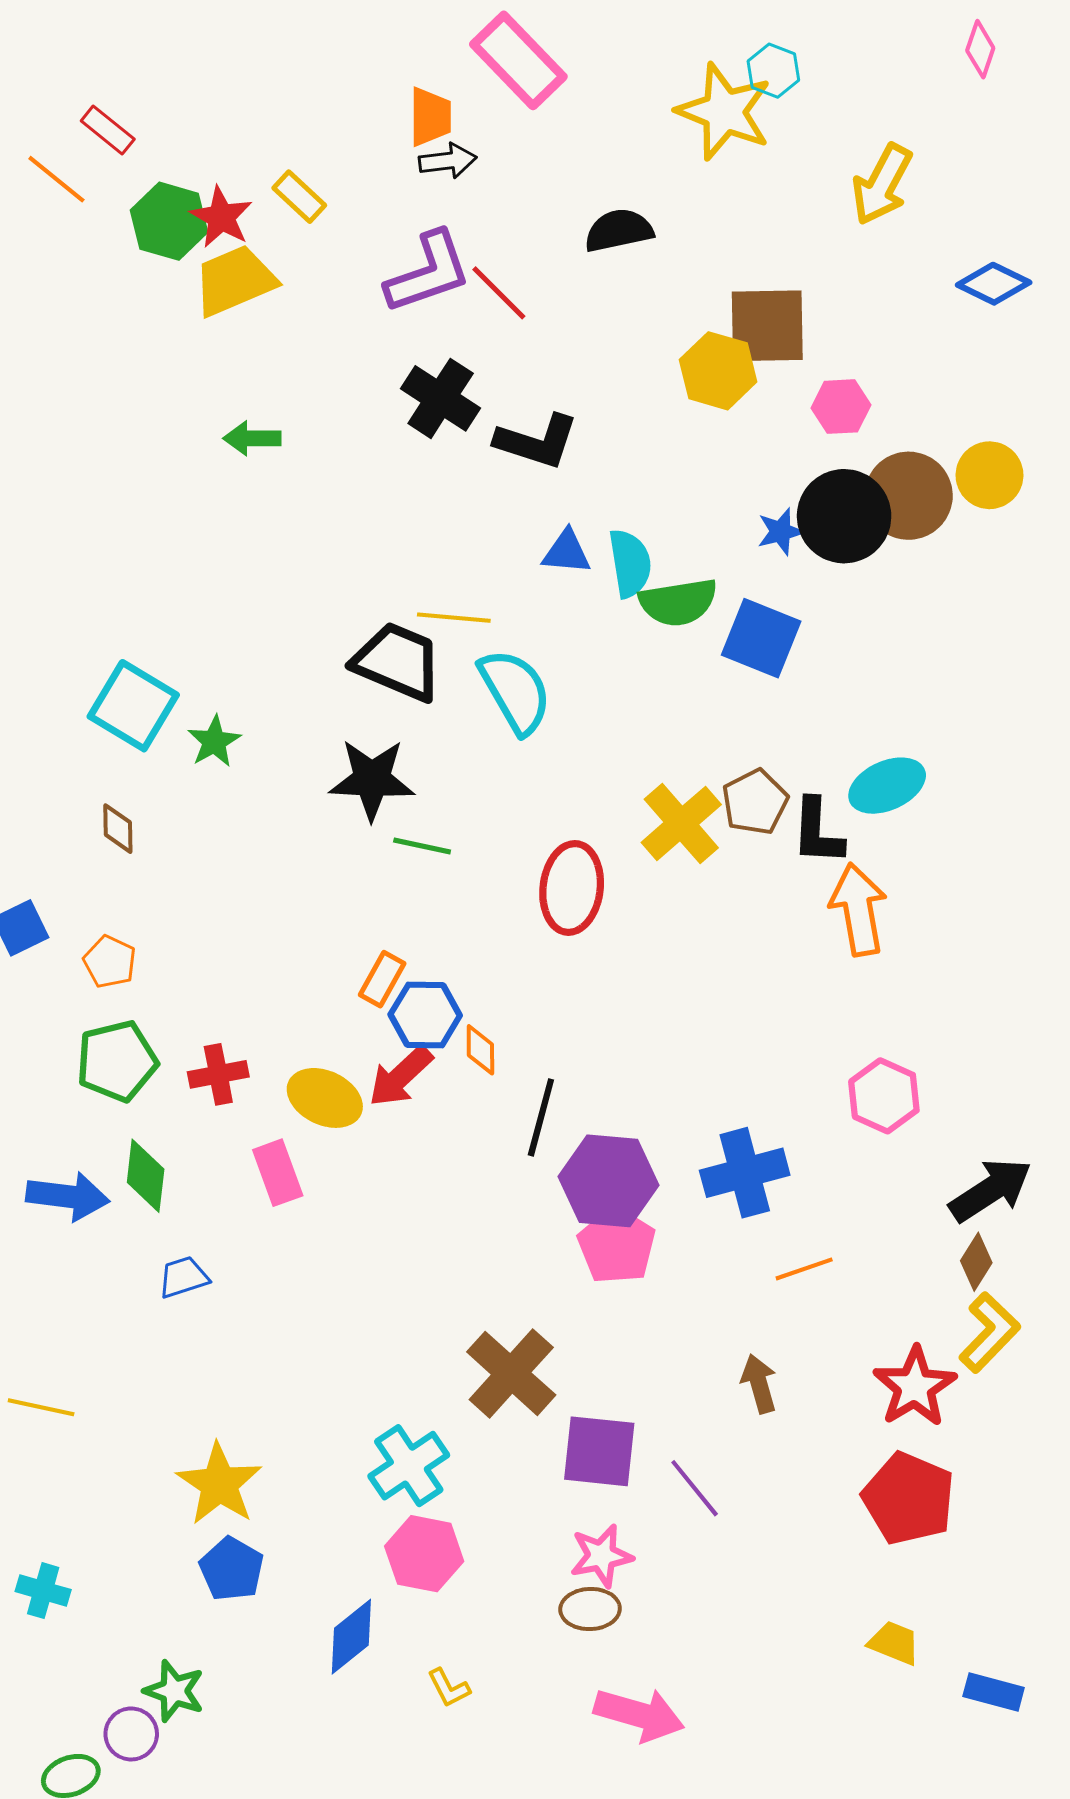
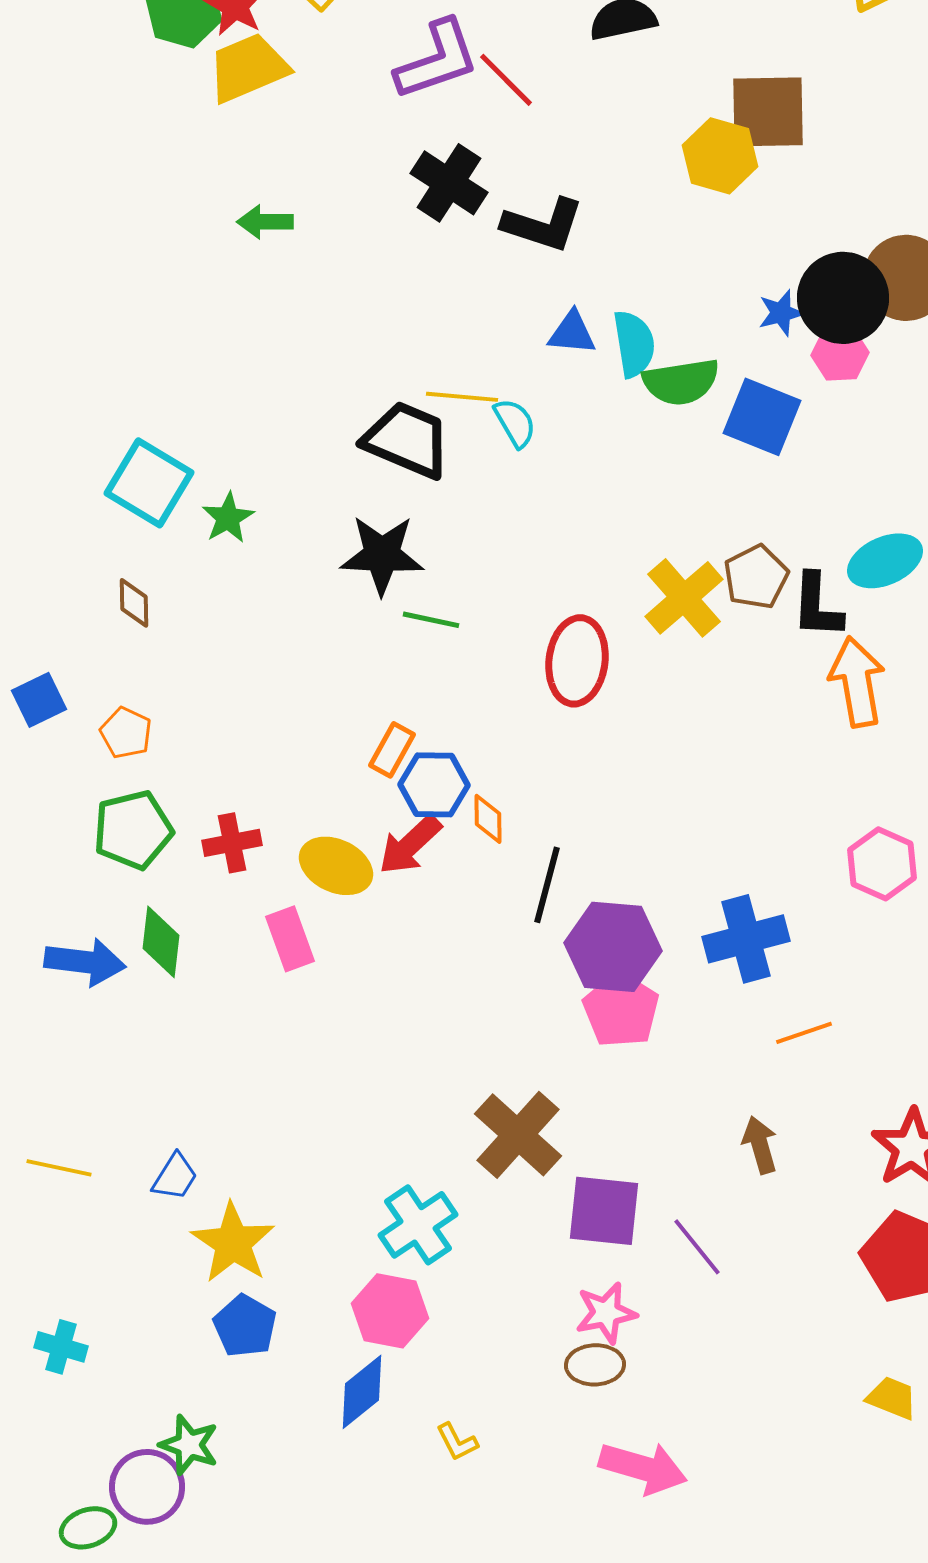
pink hexagon: (841, 407) -> (840, 354), moved
cyan semicircle: (515, 691) -> (515, 423), moved, size x0.6
blue trapezoid: (183, 1277) -> (175, 1177), moved, turned 140
pink hexagon: (424, 1554) -> (390, 1311), moved
purple circle: (131, 1734) -> (147, 1487), size x1.4

